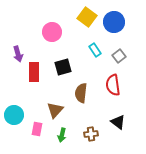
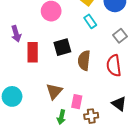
cyan rectangle: (95, 50) -> (90, 21), moved
brown semicircle: (81, 93) -> (84, 60), moved
pink rectangle: (37, 129) -> (77, 102), moved

